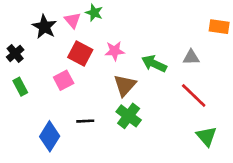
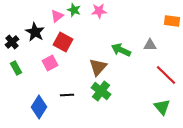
pink triangle: (73, 20) -> (57, 16), turned 32
black star: (44, 27) -> (35, 32), moved
pink star: (115, 51) -> (99, 11), moved
red line: (194, 96) -> (166, 75), moved

